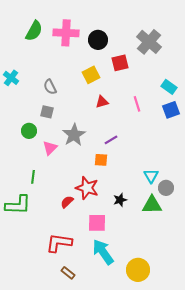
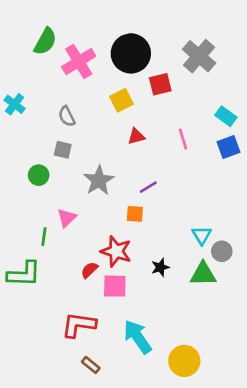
pink cross: (66, 33) -> (79, 61), moved, turned -35
black circle: (98, 40) -> (131, 53), size x1.5
pink triangle: (50, 148) -> (67, 218), moved
pink square: (97, 223) -> (115, 286), moved

